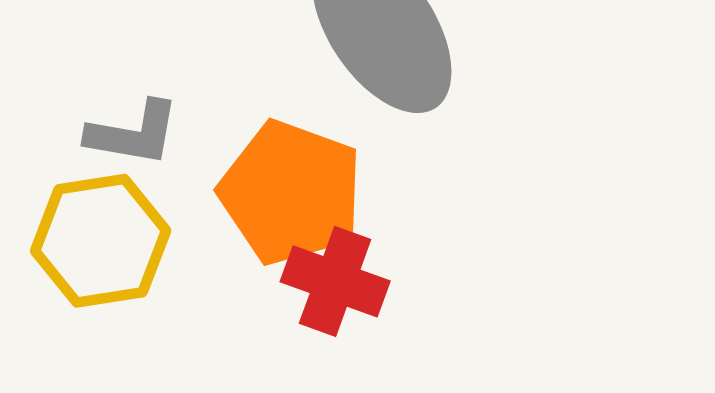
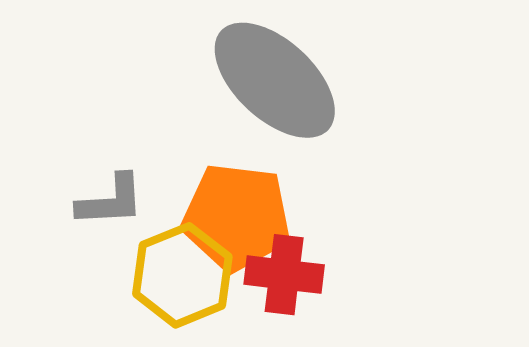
yellow hexagon: (101, 241) -> (182, 275), moved

